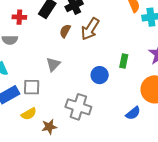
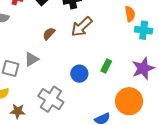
brown semicircle: (65, 31) -> (49, 34), moved
gray triangle: (53, 64) -> (31, 59), moved

